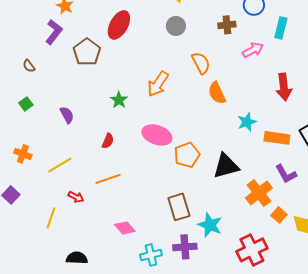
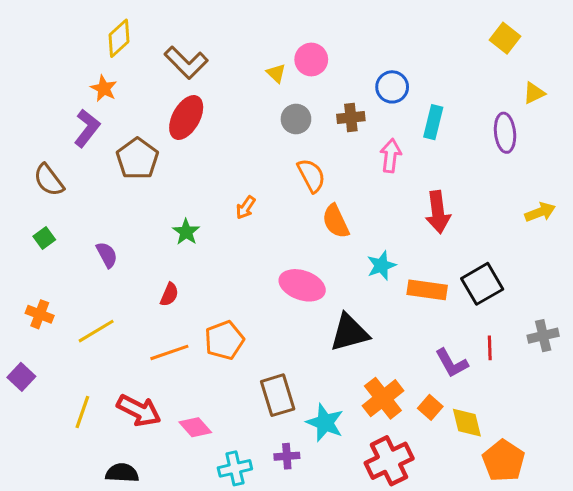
gray circle: (176, 26) -> (296, 119), moved
pink arrow: (253, 50) -> (391, 156), turned -55
brown semicircle: (29, 66) -> (49, 180), size x1.6
orange arrow: (158, 84) -> (246, 207), size x0.6
pink ellipse: (157, 135) -> (302, 285), moved
orange pentagon: (187, 155) -> (224, 340), moved
purple L-shape: (286, 174) -> (452, 363), moved
orange cross: (259, 193) -> (383, 398), moved
red arrow: (76, 197) -> (139, 410), moved, size x1.8
purple cross: (185, 247) -> (287, 456), size x0.7

